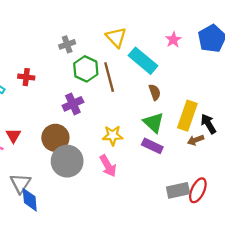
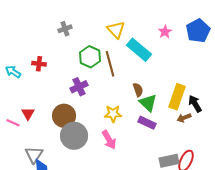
gray cross: (67, 44) -> (65, 29), moved
brown semicircle: (155, 92) -> (138, 90), moved

